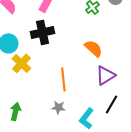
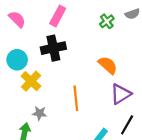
gray star: (58, 107) -> (40, 113), moved

